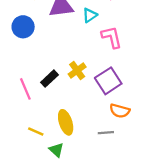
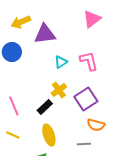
cyan triangle: (90, 15) -> (61, 62), moved
black rectangle: (49, 79) -> (45, 107), moved
yellow line: (36, 132) -> (13, 135), moved

